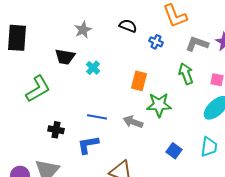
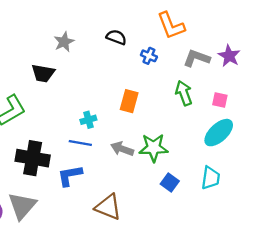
cyan cross: (93, 68) -> (88, 120), moved, turned 32
green star: (159, 105) -> (154, 148), moved
black cross: (56, 130) -> (33, 158), size x1.8

